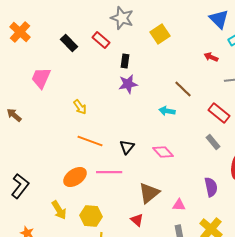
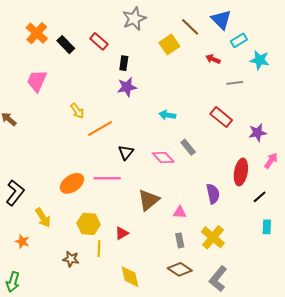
gray star: (122, 18) -> (134, 19), moved, turned 30
orange cross: (20, 32) -> (37, 33), moved
yellow square: (160, 34) -> (169, 45), moved
brown line: (183, 89) -> (190, 27), moved
orange line: (90, 141) -> (100, 128), moved, turned -50
gray rectangle: (213, 142) -> (188, 147), moved
yellow arrow: (59, 210) -> (43, 218), moved
red triangle: (137, 220) -> (122, 233), moved, turned 48

